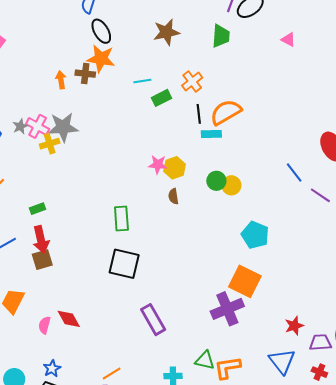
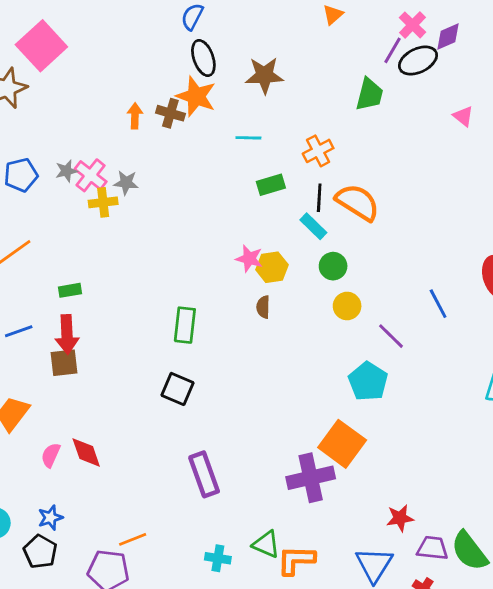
brown star: (166, 32) -> (264, 75), moved
green rectangle: (161, 98) -> (271, 185), moved
orange semicircle: (226, 112) -> (358, 202), turned 52
gray star: (63, 127) -> (126, 183), size x0.6
cyan rectangle: (211, 134) -> (313, 226), moved, turned 36
green circle: (216, 181) -> (333, 266), moved
purple line: (320, 195) -> (391, 336), moved
black square: (124, 264) -> (178, 389), size x0.7

